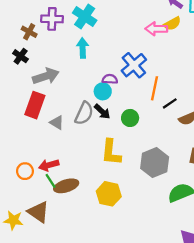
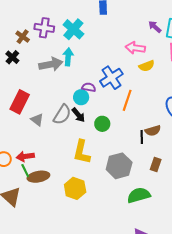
yellow semicircle: (172, 24) -> (147, 66), moved
gray arrow: (46, 76) -> (51, 64), moved
black line: (170, 103) -> (142, 137), moved, turned -64

